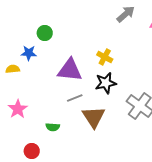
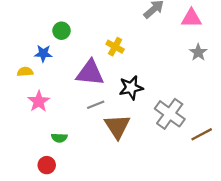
yellow cross: (105, 57) -> (115, 47), moved
pink star: (18, 109) -> (39, 101), moved
green semicircle: (53, 127) -> (59, 138), moved

